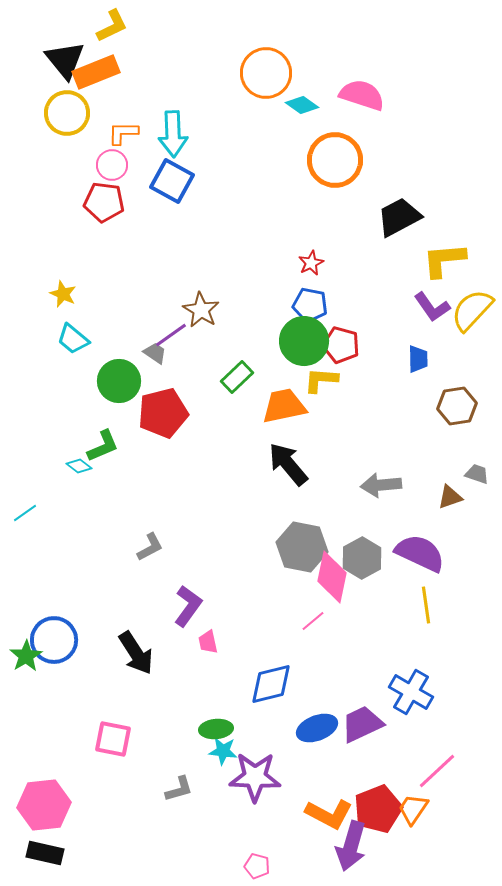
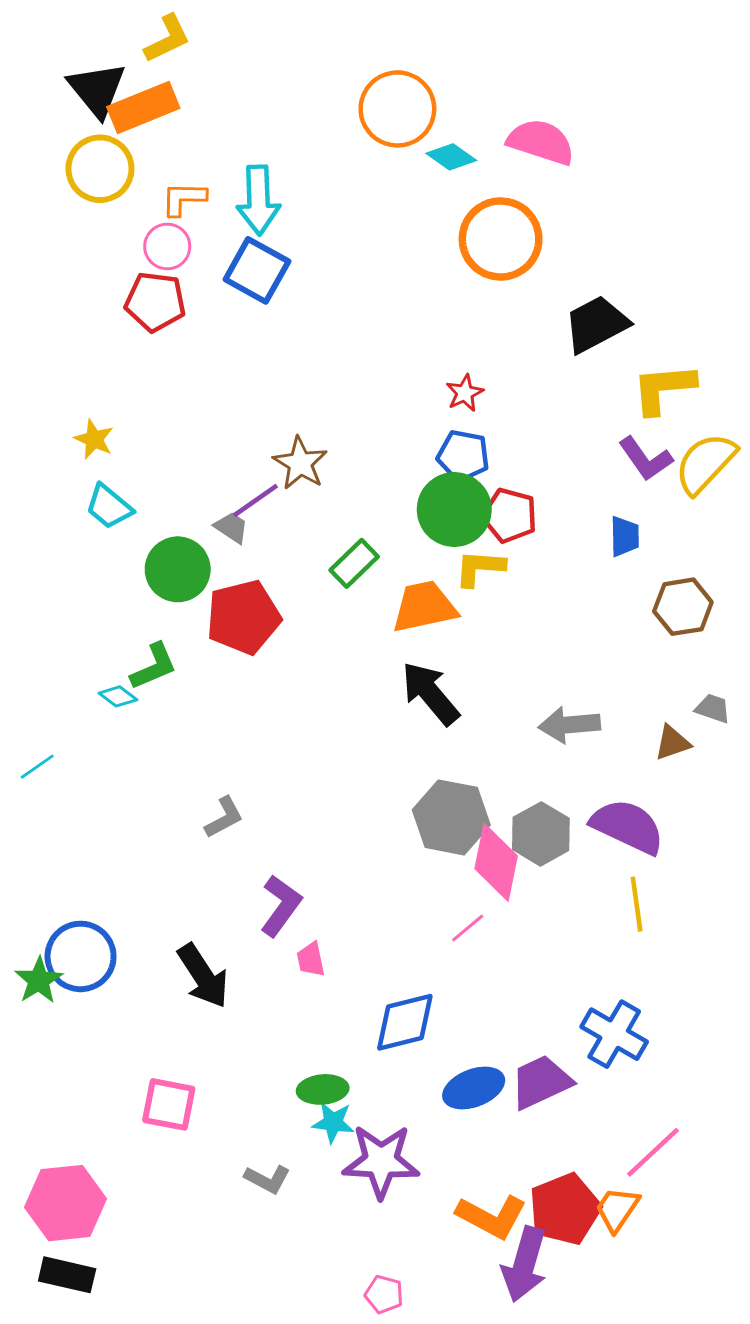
gray L-shape: (179, 789) -> (267, 1179), turned 44

